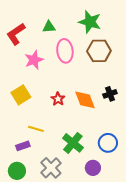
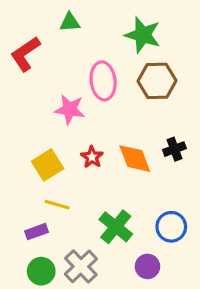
green triangle: (49, 27) -> (70, 22), moved
pink star: (34, 60) -> (70, 109), moved, turned 30
yellow square: (21, 95) -> (48, 165), moved
green circle: (17, 171) -> (41, 271), moved

